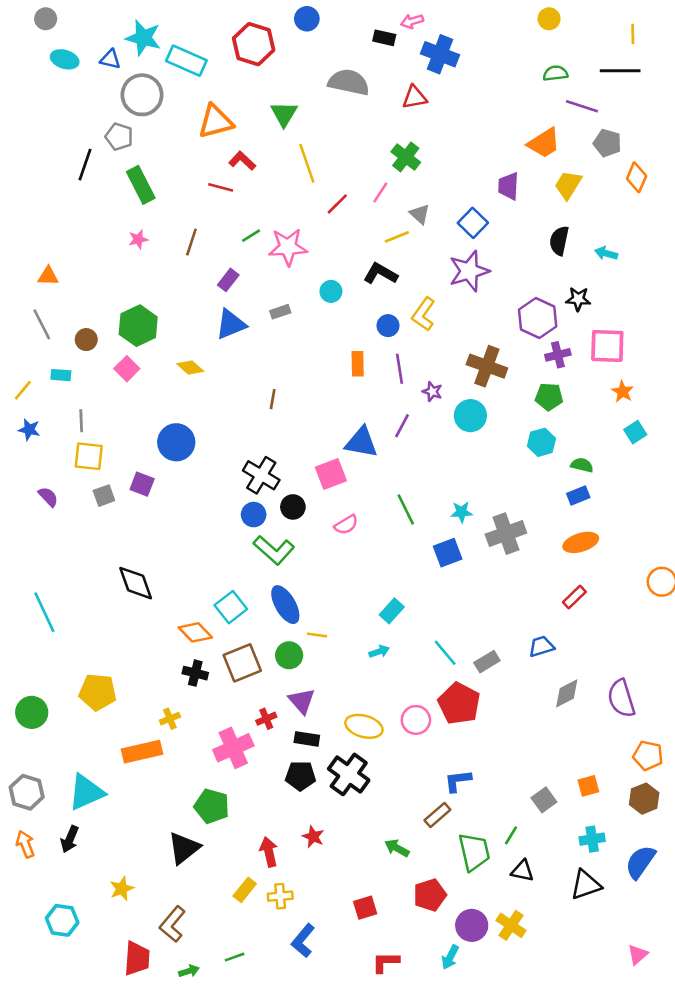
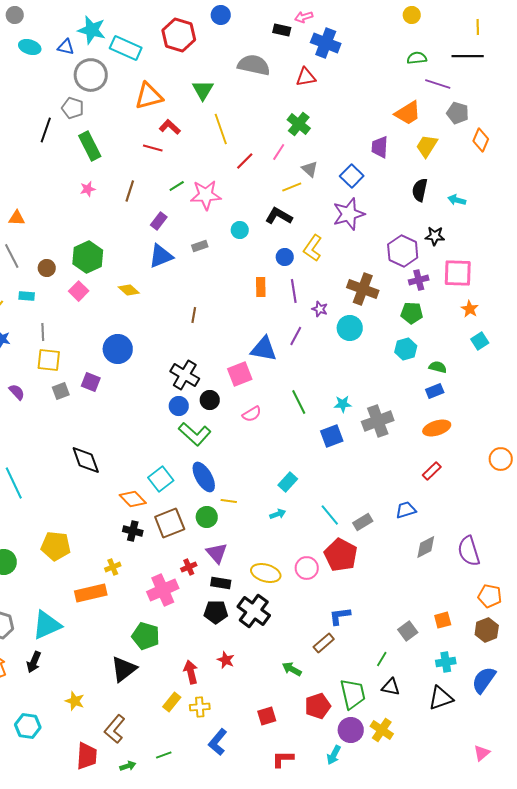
green trapezoid: (474, 852) -> (353, 694), moved
yellow star: (122, 889) -> (75, 701), turned -30

